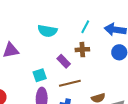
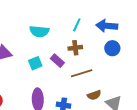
cyan square: (40, 75) -> (35, 63), moved
brown line: (70, 83) -> (82, 73), moved

